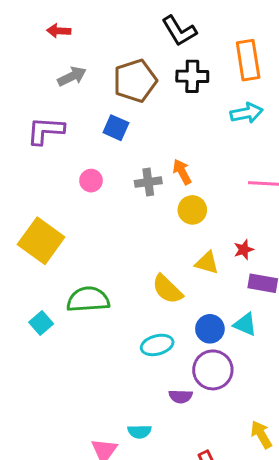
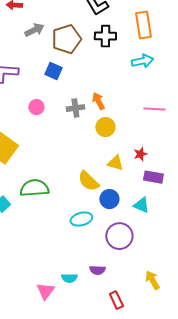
gray arrow: (72, 76) -> (34, 30), moved
blue circle: (210, 329) -> (109, 199), moved
purple semicircle: (181, 396) -> (97, 270), moved

